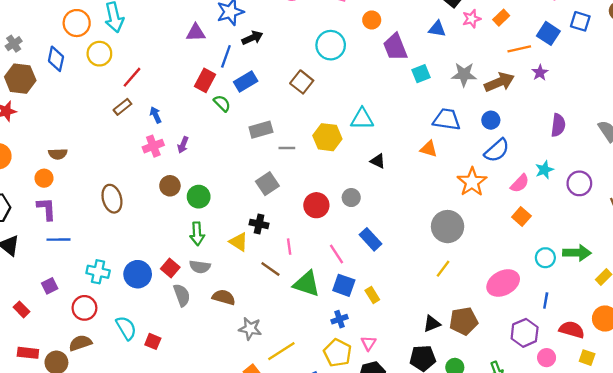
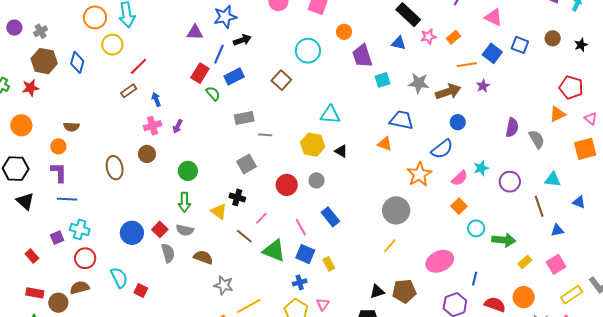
blue diamond: (56, 59) -> (77, 62), moved
blue circle: (491, 120) -> (458, 122), moved
purple semicircle: (558, 125) -> (512, 127), moved
yellow hexagon: (327, 137) -> (313, 145), moved
brown circle: (170, 186) -> (147, 154), moved
pink line: (289, 247) -> (261, 218), turned 48
cyan circle: (545, 258) -> (476, 228), moved
cyan cross: (98, 272) -> (80, 229), moved

